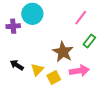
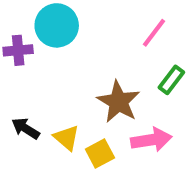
yellow triangle: (37, 70) -> (67, 138), turned -32

